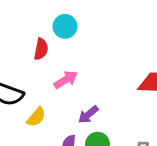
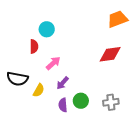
purple arrow: (88, 115) -> (63, 83), moved

